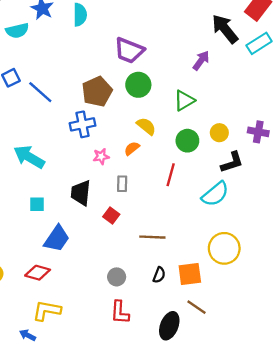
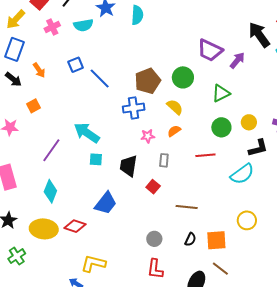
purple trapezoid: (129, 50) -> (210, 50), moved
yellow semicircle: (146, 126) -> (175, 107), moved
red line: (171, 175) -> (205, 155), turned 66
cyan square: (37, 204) -> (96, 159), moved
yellow circle: (224, 248) -> (247, 220), size x0.7
red diamond: (38, 273) -> (75, 226), moved

